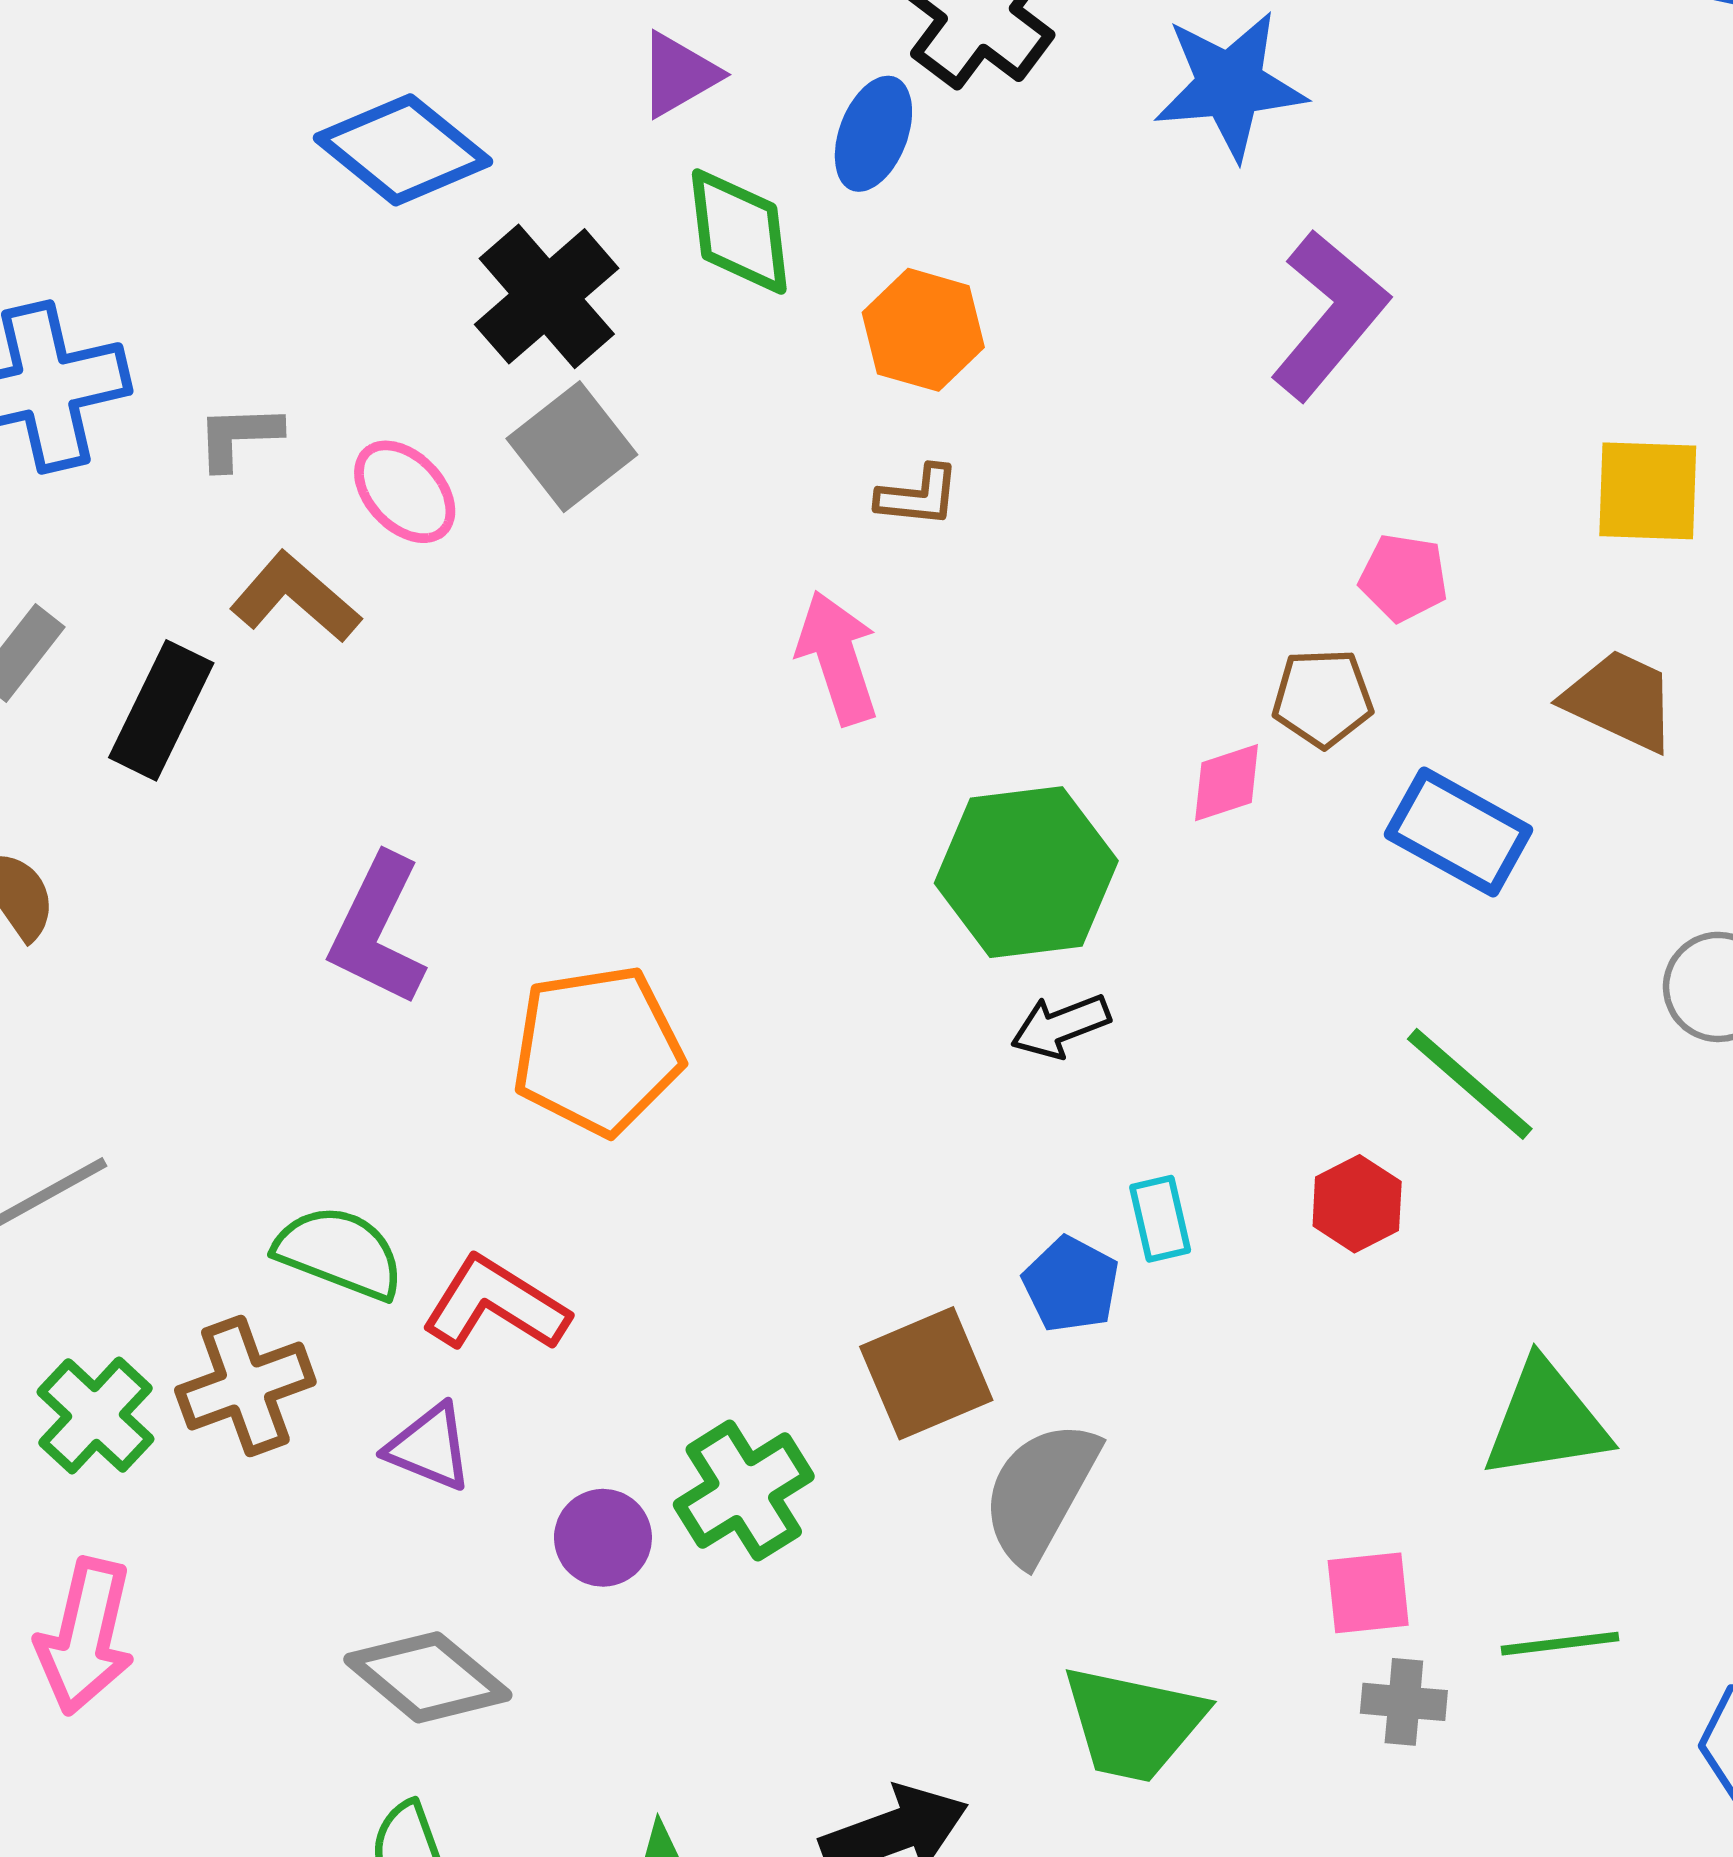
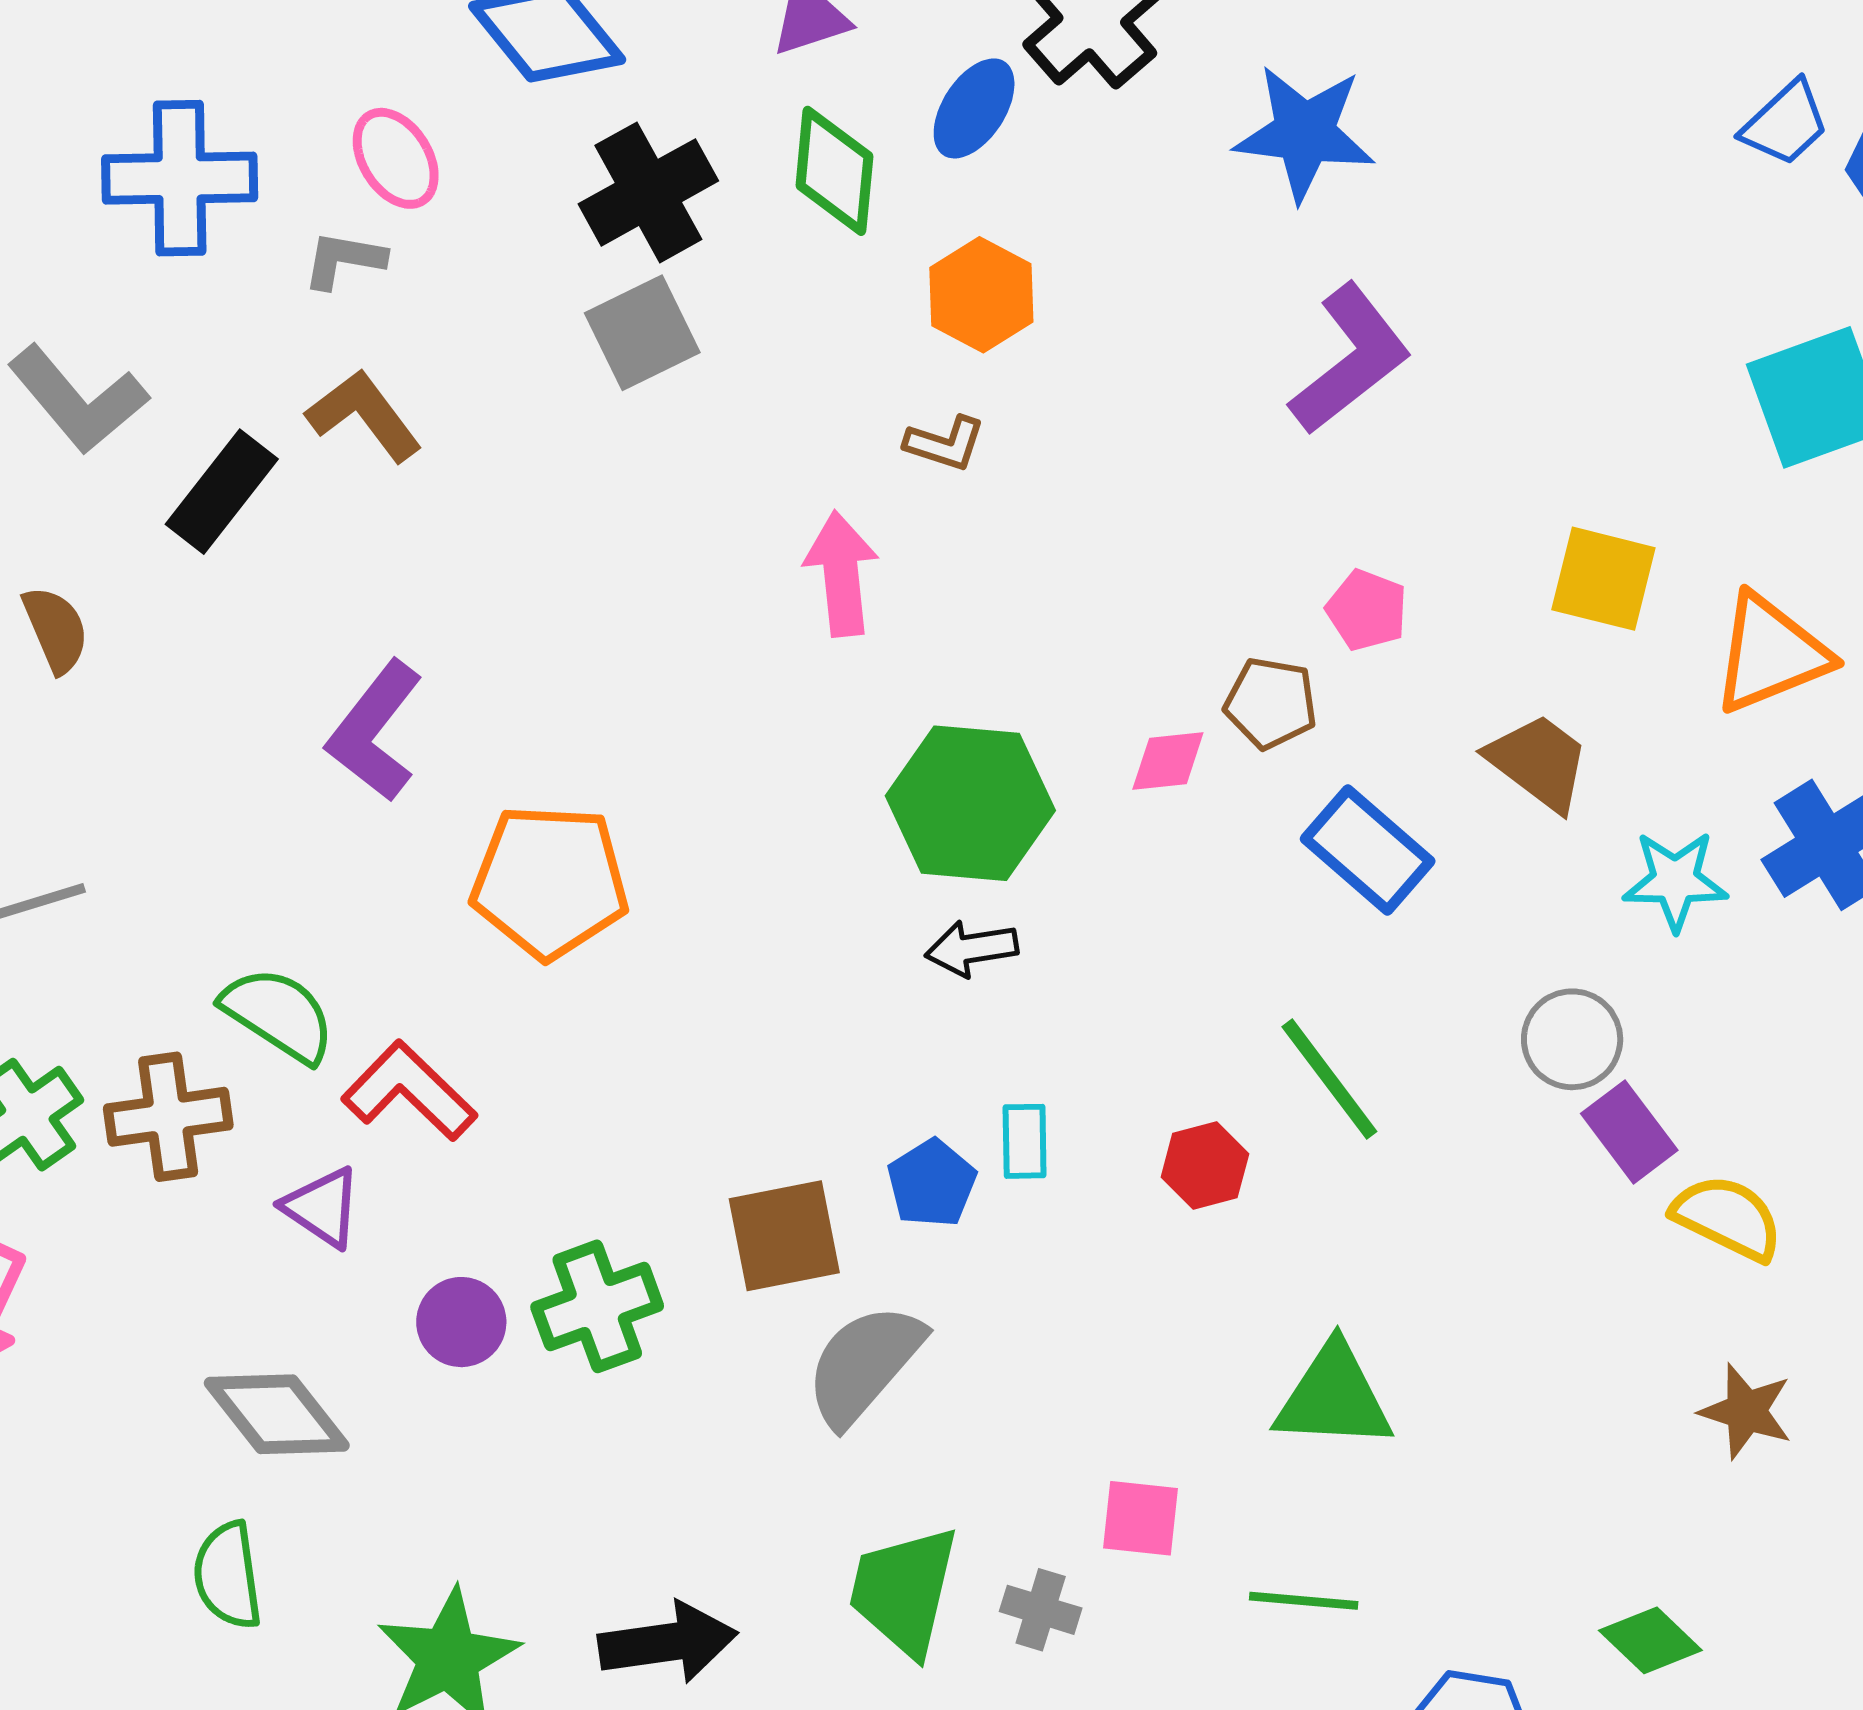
pink ellipse: (405, 492) -> (396, 158), moved
gray cross: (1404, 1702) -> (1041, 1610), moved
green trapezoid: (1133, 1723) -> (904, 1591), turned 79

